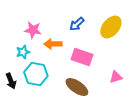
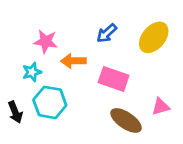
brown ellipse: (77, 87) -> (126, 120), moved

